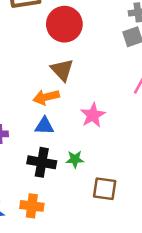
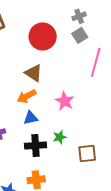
red circle: (64, 24) -> (43, 36), moved

